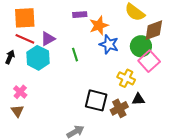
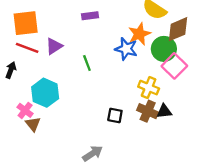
orange star: (99, 25) -> (139, 34), moved
cyan hexagon: (38, 58) -> (45, 93), moved
black square: (96, 100) -> (115, 116), size x0.6
brown cross: (119, 108) -> (148, 111), moved, turned -36
brown triangle: (17, 111) -> (33, 124), moved

